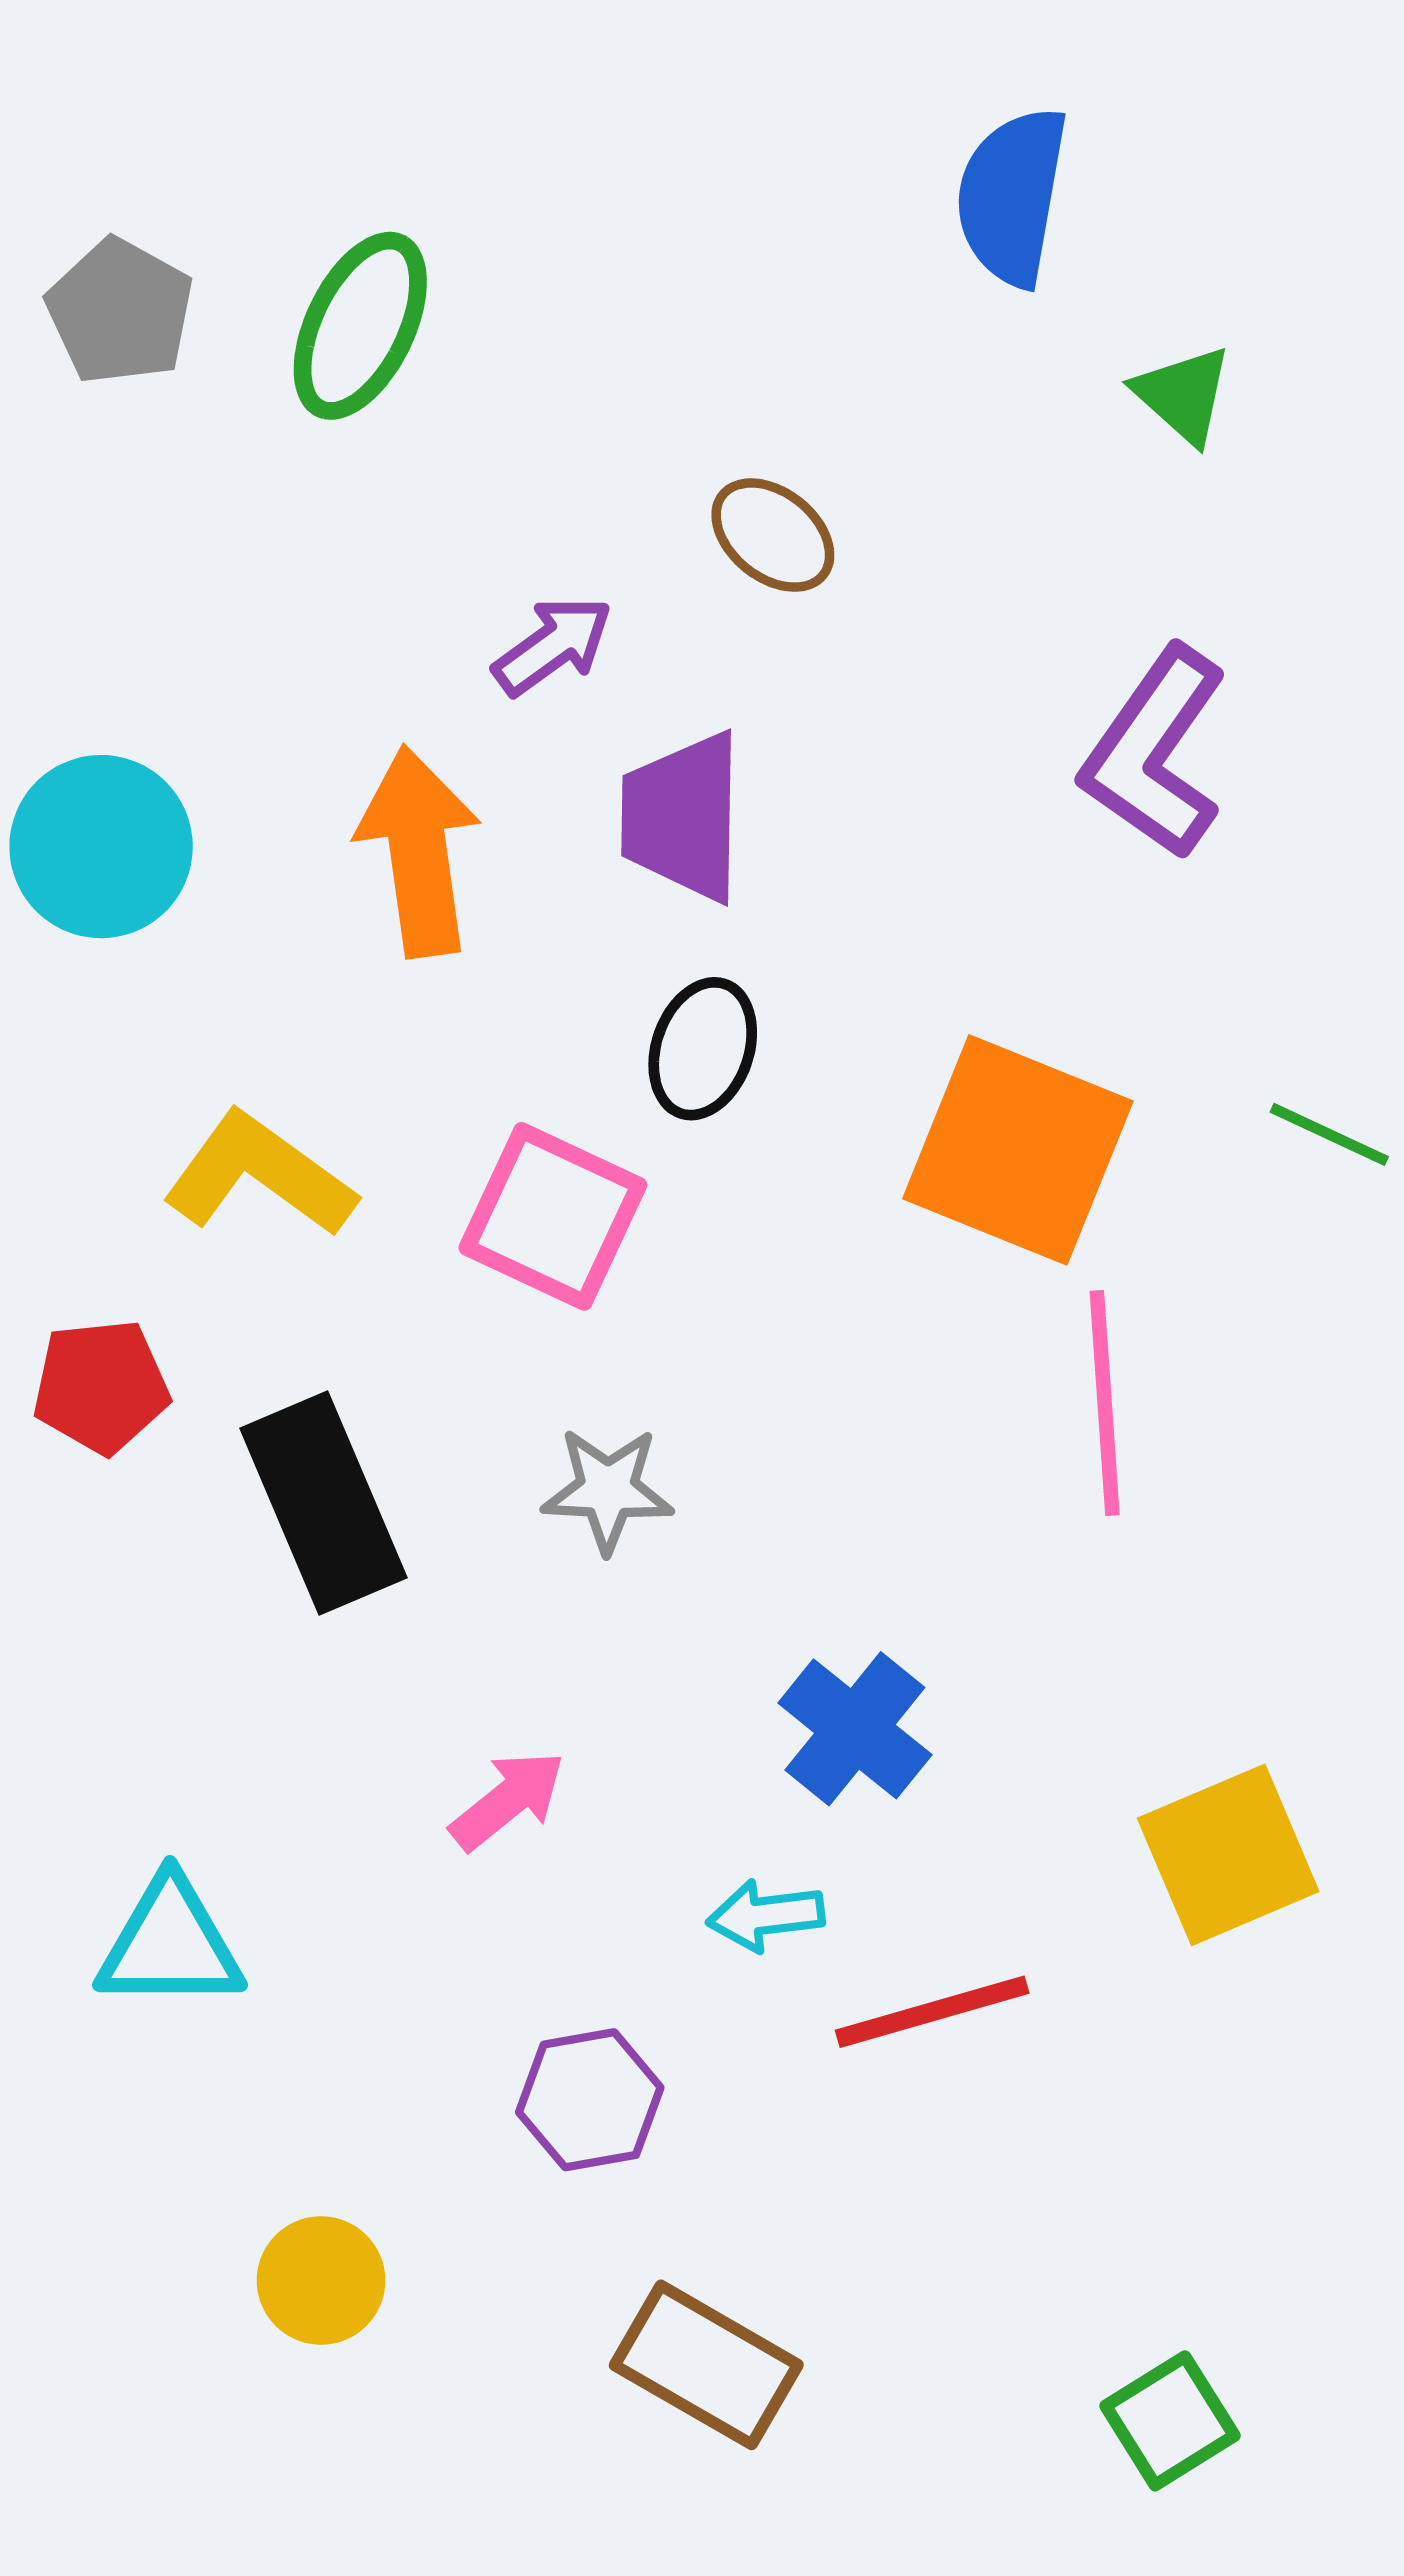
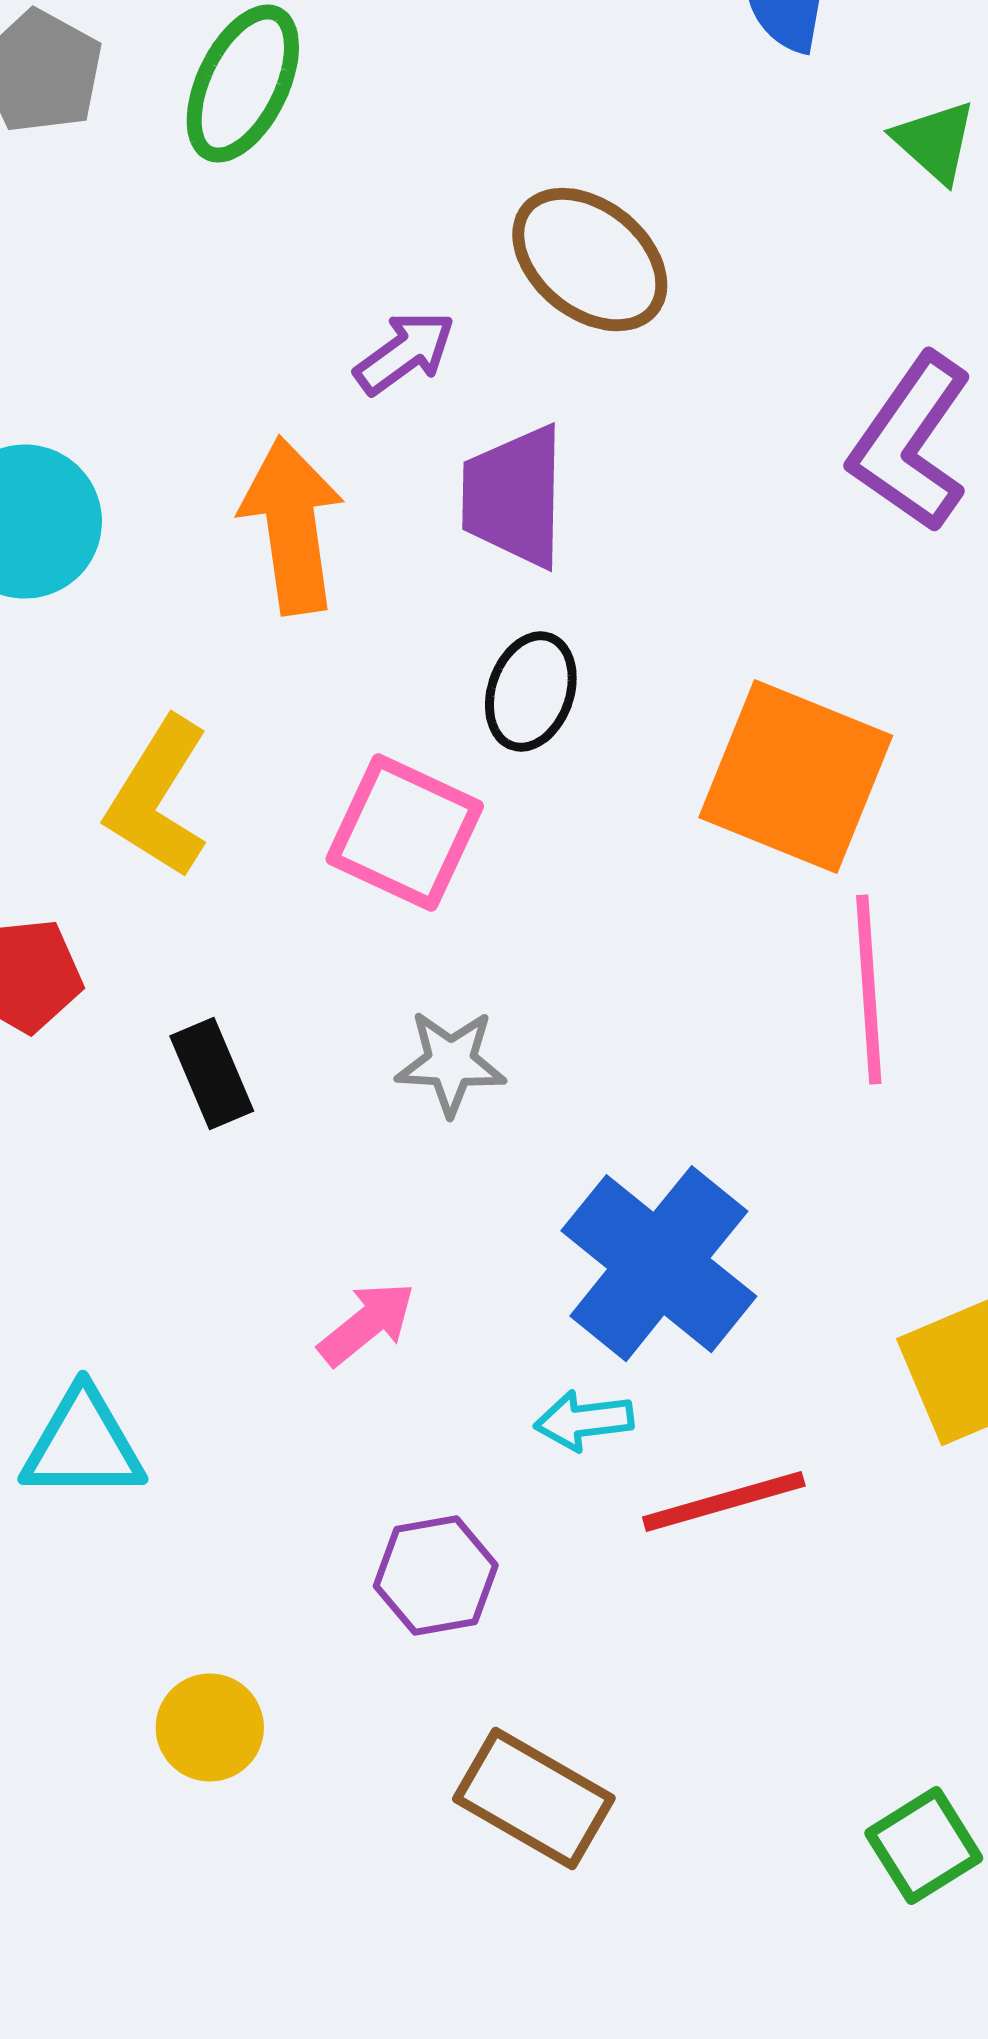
brown ellipse: (773, 535) -> (590, 260), size x1.5
yellow L-shape: (259, 1175) -> (158, 798), turned -94
black rectangle: (323, 1503) -> (212, 1074), size x0.6
blue cross: (855, 1729) -> (659, 1264), size x1.5

